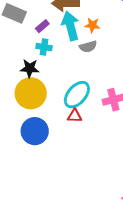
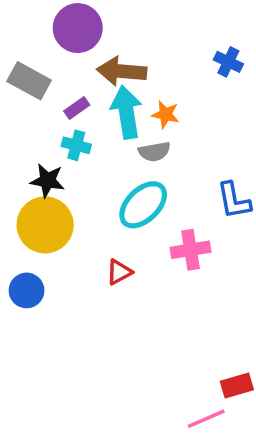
cyan ellipse: (77, 95) -> (143, 205), moved
red triangle: (75, 116) -> (119, 272), turned -35
blue circle: (35, 131) -> (27, 290), moved, size x0.7

